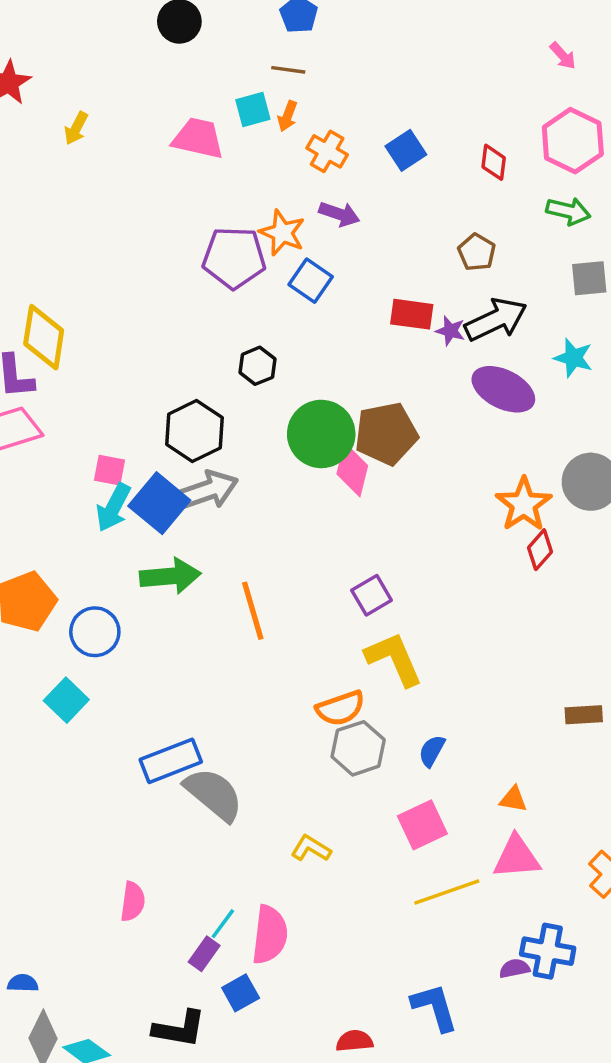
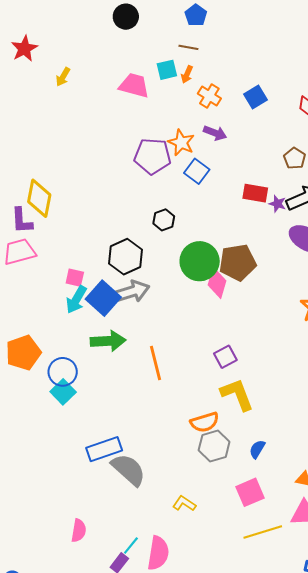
cyan square: (66, 700) -> (63, 392), moved

